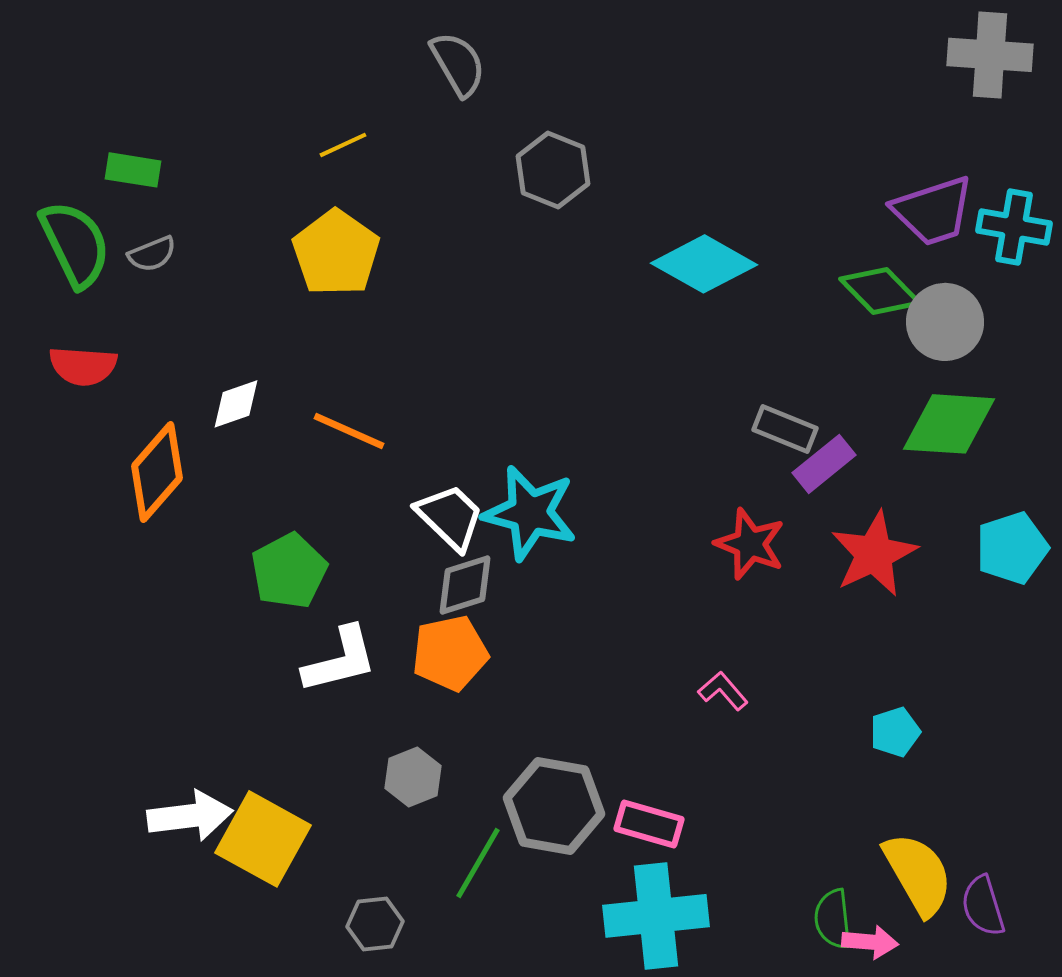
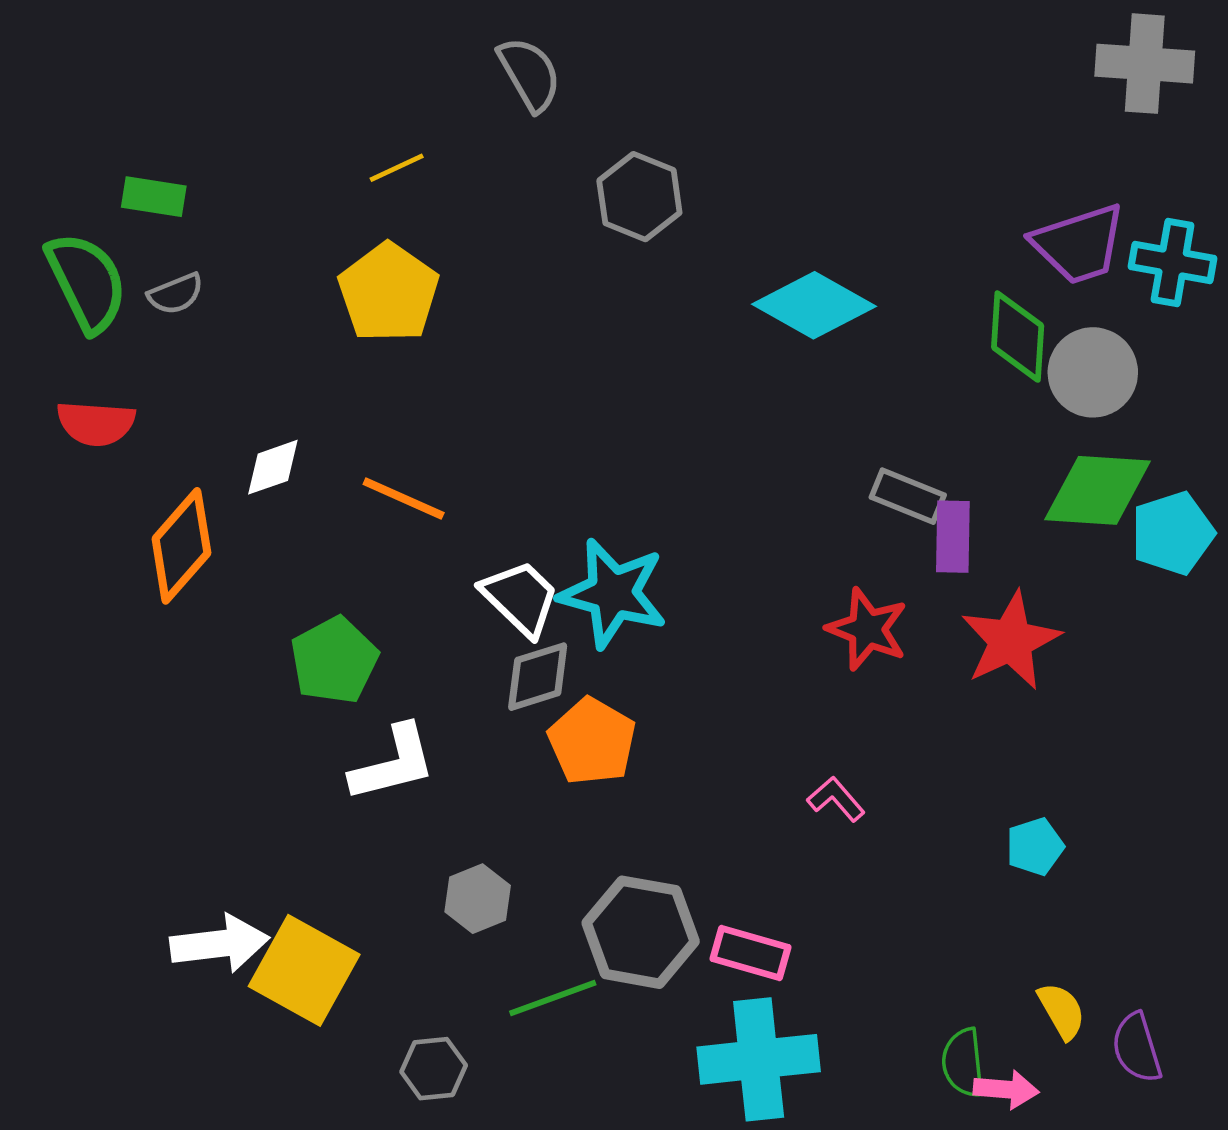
green diamond: (880, 291) -> (1018, 337), turned 48
purple rectangle: (824, 464) -> (953, 537), turned -50
cyan pentagon: (1012, 548) -> (1173, 533), moved
orange pentagon: (450, 653) -> (592, 741), moved, turned -30
green line: (478, 863) -> (553, 998), turned 40
yellow semicircle: (918, 874) -> (1062, 1011), size x0.6

